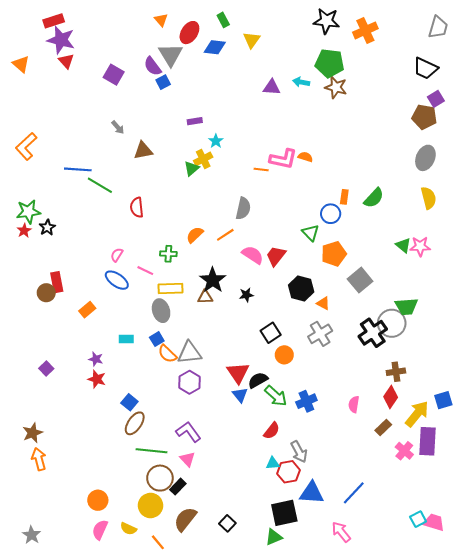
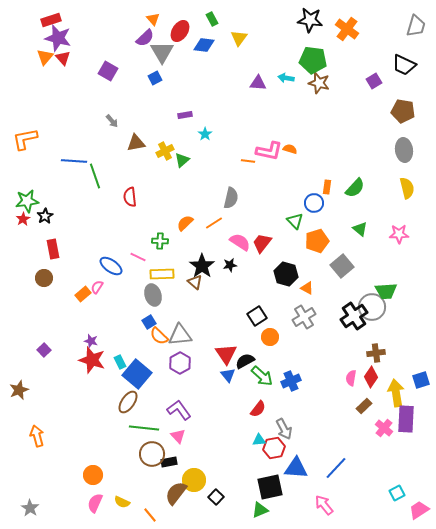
orange cross: (365, 30) -> (347, 29), turned -30
orange triangle: (21, 64) -> (45, 57), moved, turned 30
purple semicircle: (153, 66) -> (145, 38), moved, turned -96
purple square: (436, 99) -> (374, 81), moved
orange L-shape: (26, 146) -> (25, 139), turned 32
gray ellipse: (425, 158) -> (404, 150), turned -30
yellow cross: (203, 159) -> (165, 151), moved
green line: (100, 185) -> (95, 176), turned 40
green triangle: (403, 245) -> (360, 229), moved
pink semicircle: (117, 255) -> (97, 287), moved
red rectangle: (57, 282) -> (53, 249), moved
black star: (246, 295) -> (230, 265), moved
brown triangle: (205, 297) -> (195, 282), turned 42
cyan rectangle: (126, 339) -> (120, 362), moved, turned 64
red star: (97, 379) -> (92, 360), size x1.5
blue square: (129, 402) -> (137, 374), moved, size x1.8
pink semicircle: (354, 404) -> (351, 378), moved
yellow arrow: (417, 414) -> (396, 393), turned -48
brown star: (33, 433) -> (19, 390), moved
black rectangle: (178, 487) -> (169, 462), turned 35
yellow circle: (151, 505) -> (194, 480), moved
pink trapezoid: (434, 522) -> (419, 510), moved, turned -50

